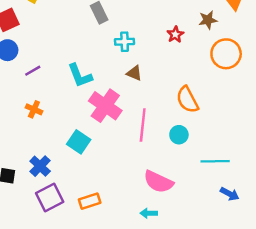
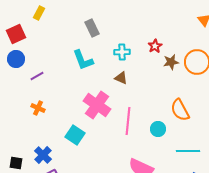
brown star: (208, 20) -> (171, 62), moved
cyan cross: (125, 42) -> (122, 52), moved
cyan L-shape: (80, 76) -> (83, 60), moved
orange semicircle: (187, 100) -> (180, 110), moved

